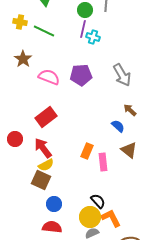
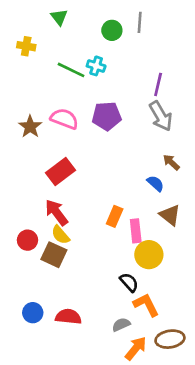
purple line: (83, 29) -> (158, 84), moved
green line: (44, 31) -> (71, 70), moved
cyan cross: (93, 37) -> (96, 66), moved
brown star: (23, 59) -> (30, 127), moved
red circle: (15, 139) -> (27, 240), moved
yellow semicircle: (46, 165) -> (60, 235), turned 77
blue circle: (54, 204) -> (33, 313), moved
yellow circle: (90, 217) -> (149, 255), moved

